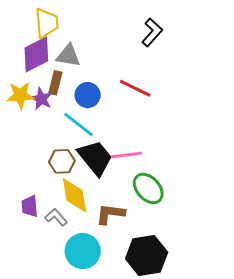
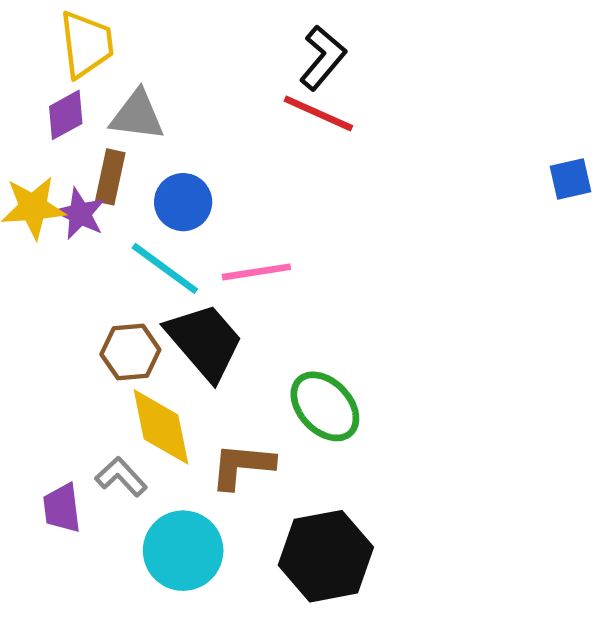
purple diamond: (36, 54) -> (66, 115), size x0.6
red line: (135, 88) -> (318, 113), moved
pink line: (127, 155) -> (256, 272), moved
purple trapezoid: (30, 206) -> (62, 508), moved

